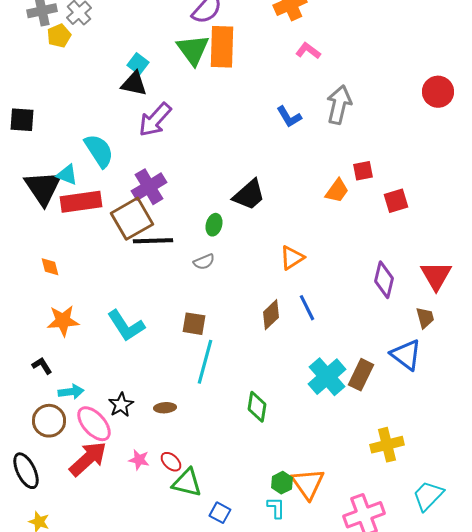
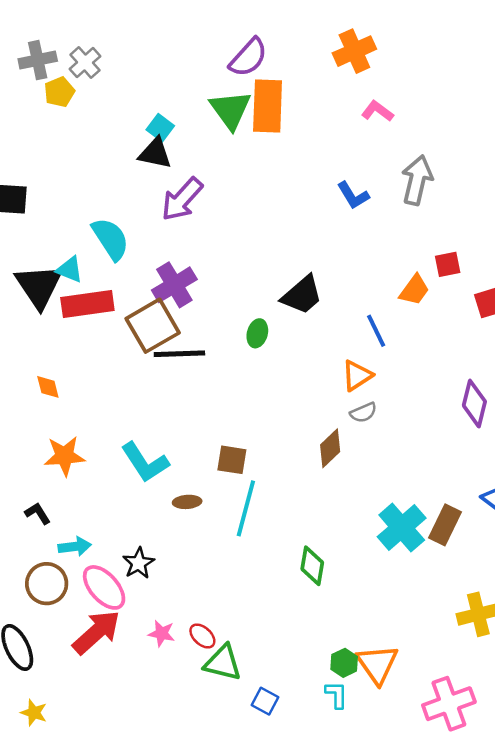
gray semicircle: (204, 262) -> (363, 413), moved
blue line: (307, 308) -> (376, 331), moved
brown ellipse: (165, 408) -> (187, 502), moved

